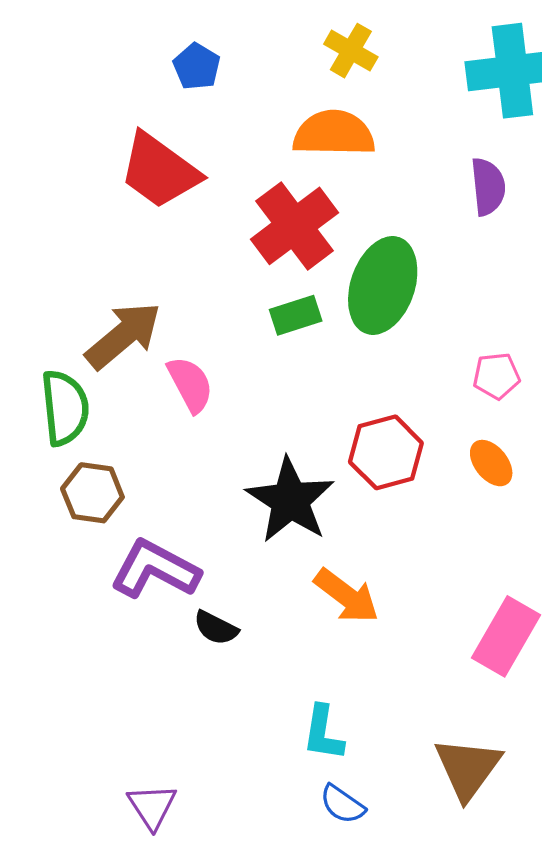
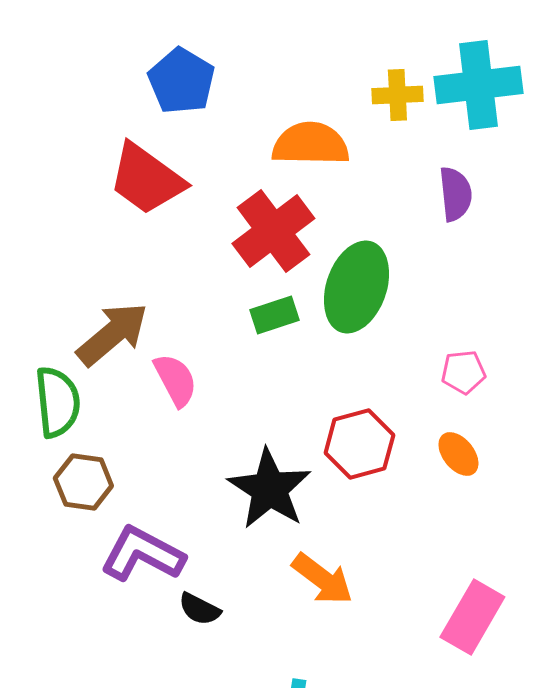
yellow cross: (351, 51) -> (397, 95), moved, turned -33
blue pentagon: (197, 66) -> (181, 81), size x1.5

